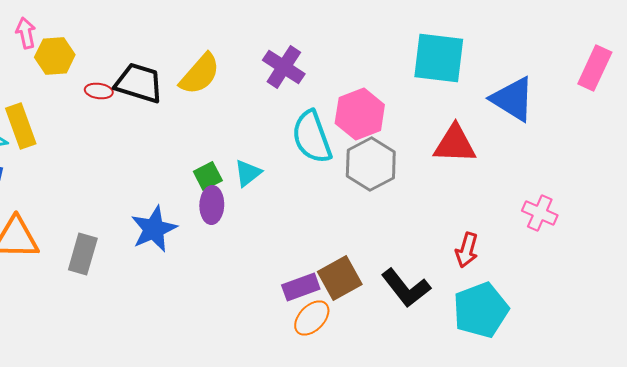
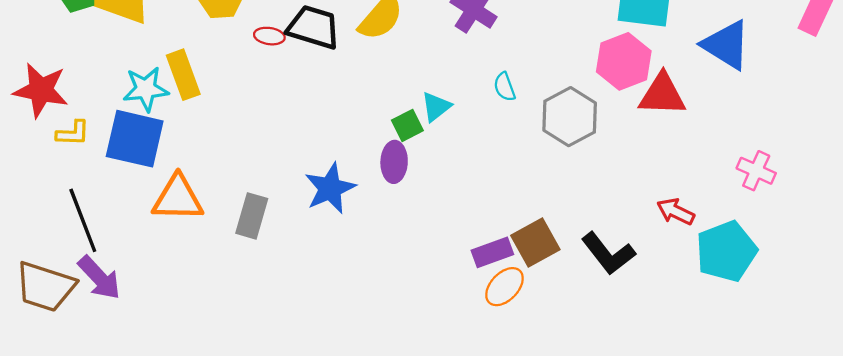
pink hexagon: (360, 114) -> (624, 61), moved
cyan semicircle: (312, 137) -> (504, 87), size x0.5
cyan triangle: (248, 173) -> (436, 107), moved
green square: (208, 176) -> (407, 125), moved
red arrow: (467, 250) -> (676, 212), turned 100
cyan pentagon: (481, 310) -> (726, 251), moved

